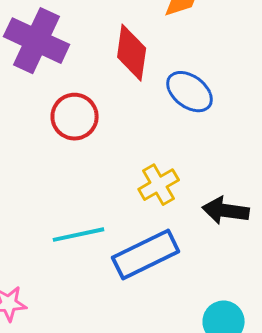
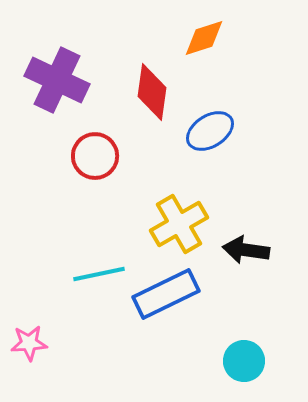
blue ellipse: (190, 92) -> (210, 131), turned -69
yellow cross: (159, 185) -> (179, 224), size x1.4

